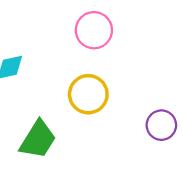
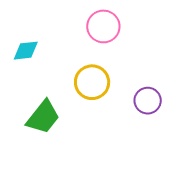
purple circle: (161, 125) -> (148, 101), moved

